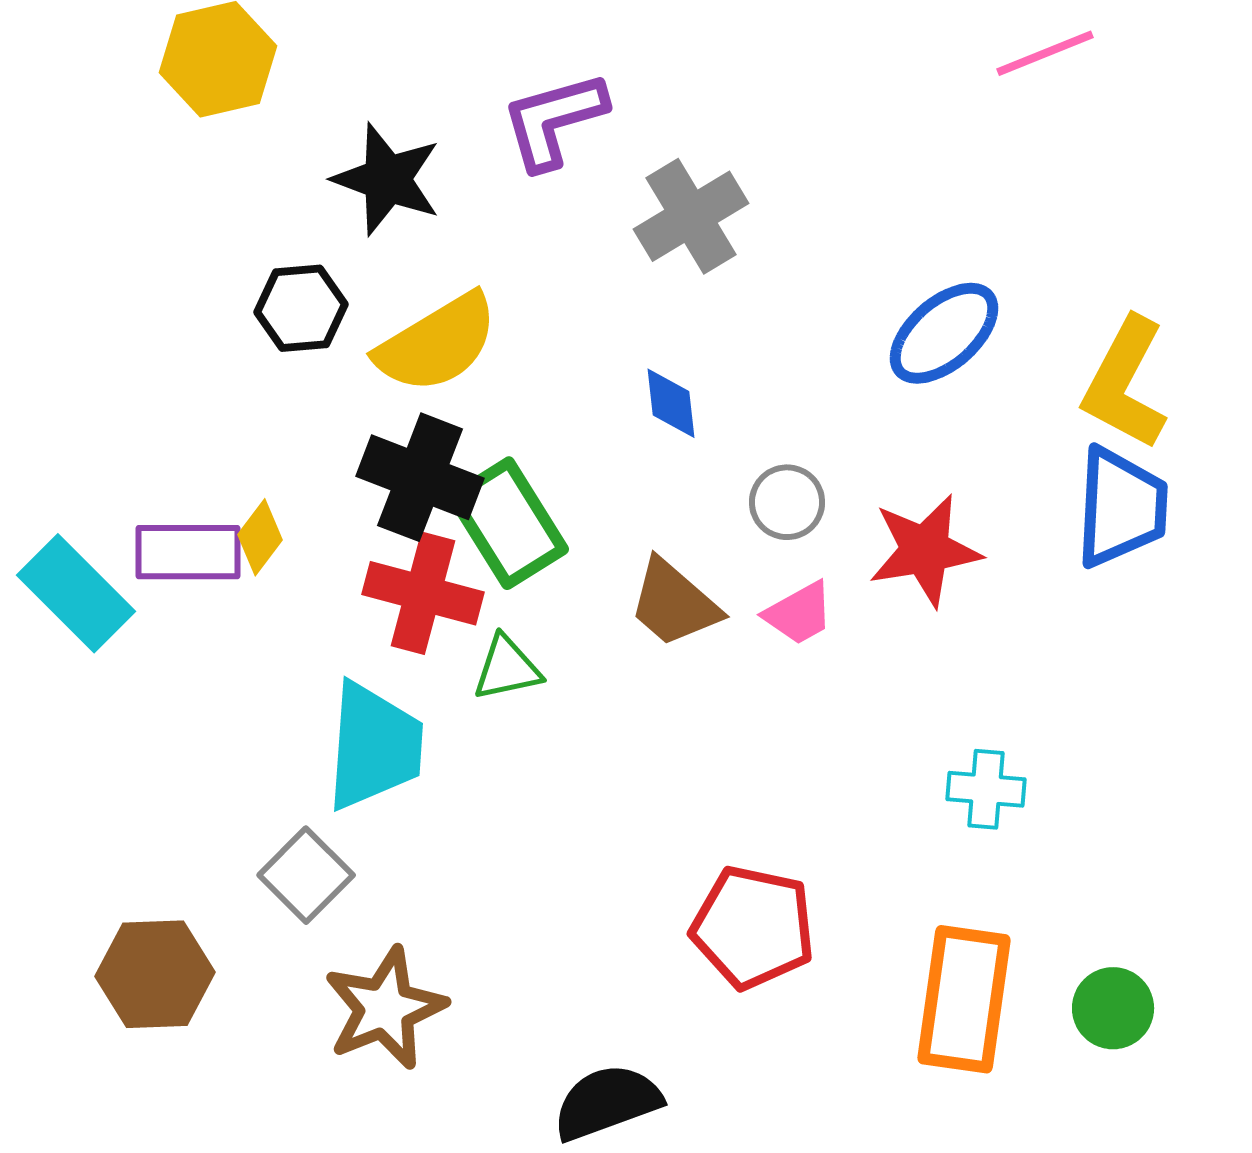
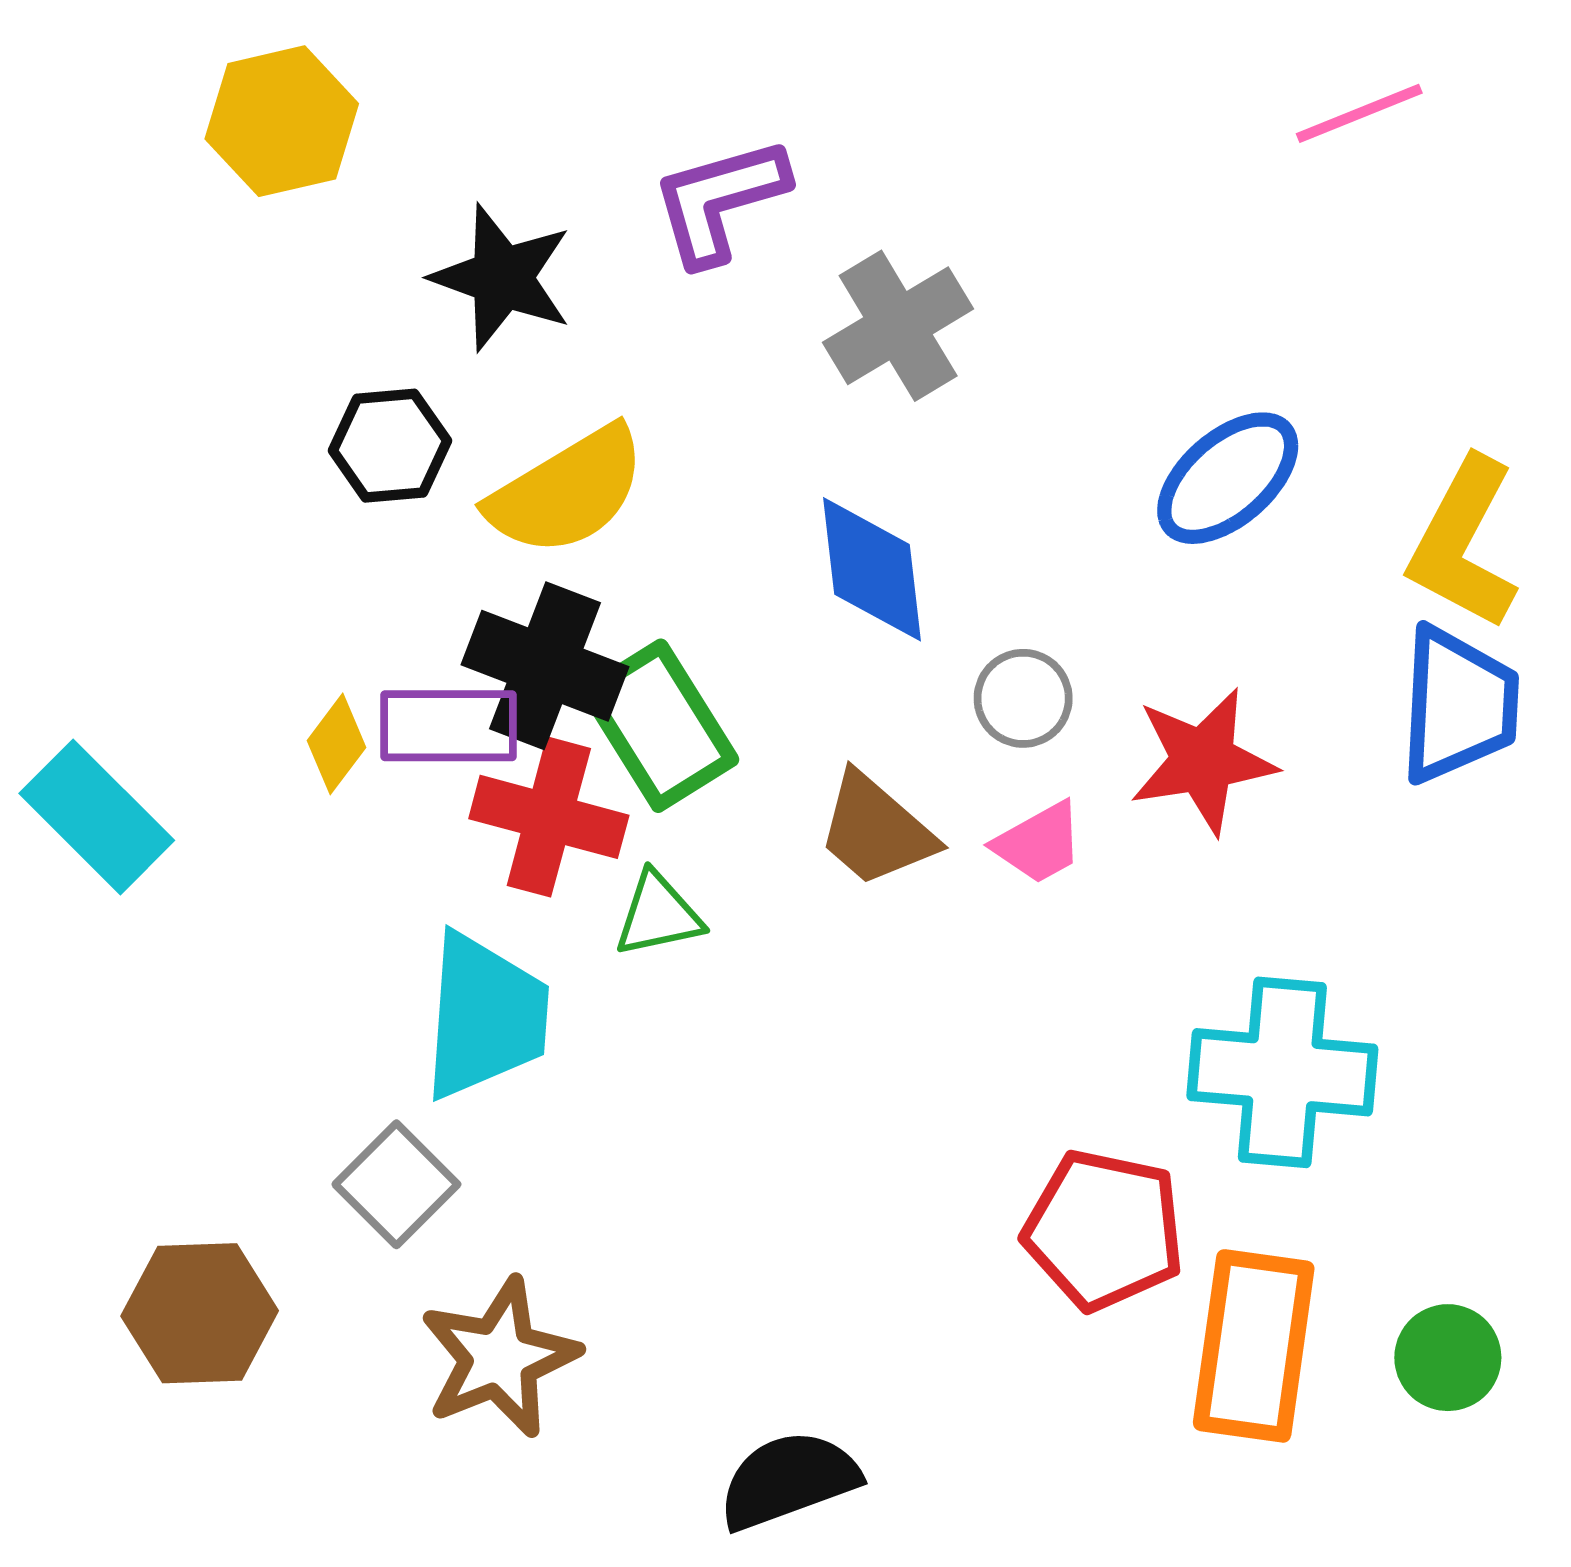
blue diamond: (671, 403) -> (872, 569), size x1.6
purple rectangle: (188, 552) -> (449, 726), moved
cyan cross: (986, 789) -> (1282, 1072), size x1.8
red pentagon: (753, 927) -> (1104, 1230), moved

